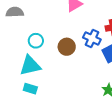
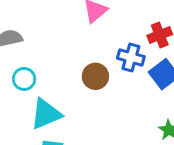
cyan circle: (36, 41) -> (24, 79), moved

